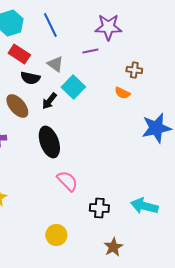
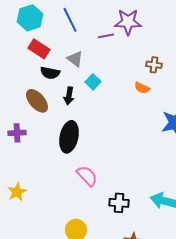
purple line: (90, 51) -> (106, 36), moved
cyan square: (73, 87) -> (93, 82), size x0.7
black arrow: (49, 101) -> (69, 96), turned -30
black ellipse: (49, 142) -> (69, 137), turned 32

